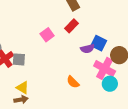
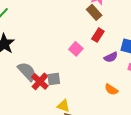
purple semicircle: (87, 49) -> (111, 57), moved

